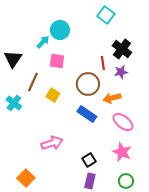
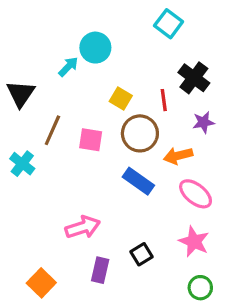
pink square: (57, 61) -> (91, 140), moved
purple star: (121, 72) -> (203, 122), moved
yellow square: (53, 95) -> (121, 98), moved
purple rectangle: (90, 181) -> (100, 270), moved

